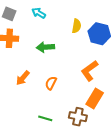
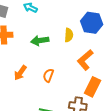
yellow semicircle: (76, 26) -> (69, 35), moved

